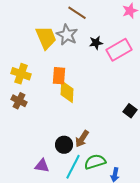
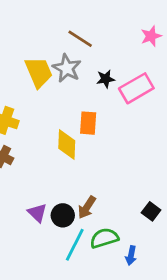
orange rectangle: (59, 76) -> (88, 123), moved
black square: (130, 111) -> (151, 211), moved
purple triangle: (42, 166) -> (37, 213), moved, turned 35

